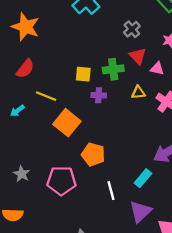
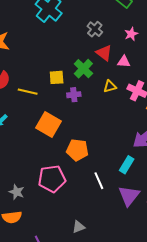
green cross: (113, 69) -> (83, 69), turned -30
yellow line: (46, 96) -> (28, 92), moved
gray star: (22, 174) -> (17, 192), moved

